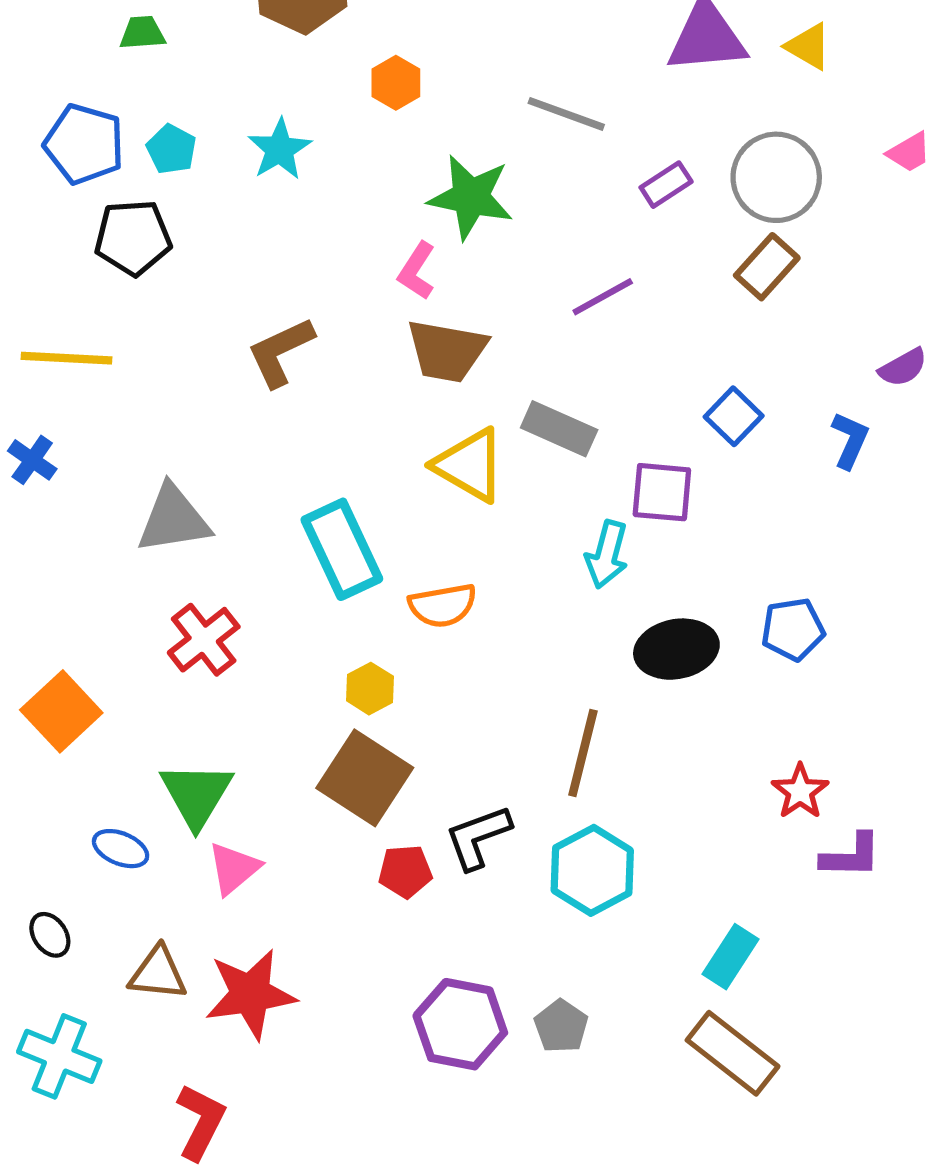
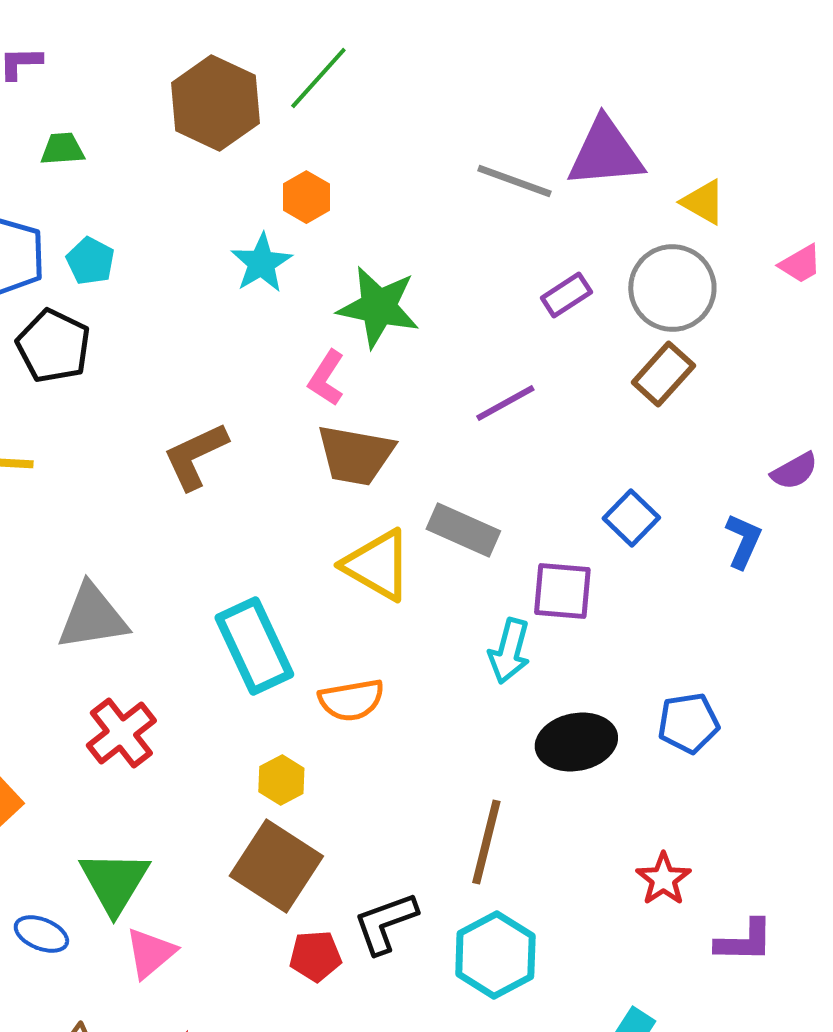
yellow triangle: (808, 46) -> (703, 202), moved
gray line: (566, 114) -> (514, 181), moved
cyan star: (280, 149) -> (261, 263), moved
black pentagon: (133, 238) -> (53, 346), turned 30
red star: (800, 791) -> (663, 879), moved

